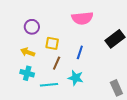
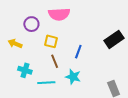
pink semicircle: (82, 18) -> (59, 14), moved
yellow arrow: (28, 52) -> (15, 44), moved
brown line: (57, 63) -> (55, 61), turned -48

